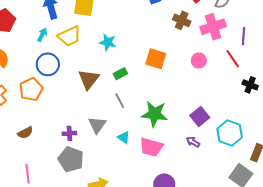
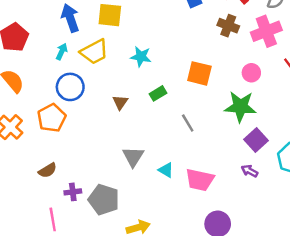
brown triangle: (89, 79) -> (120, 102), size x0.6
gray line: (120, 101) -> (188, 123), moved
green star: (155, 114) -> (240, 107), moved
purple cross: (69, 133) -> (73, 192), moved

